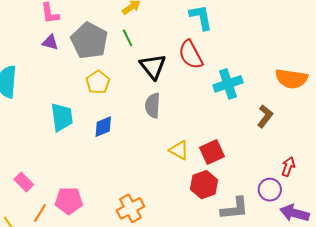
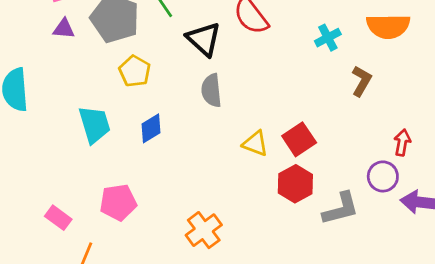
cyan cross: (228, 84) -> (328, 38), moved, size x0.7
pink pentagon: (69, 201) -> (118, 202), moved

